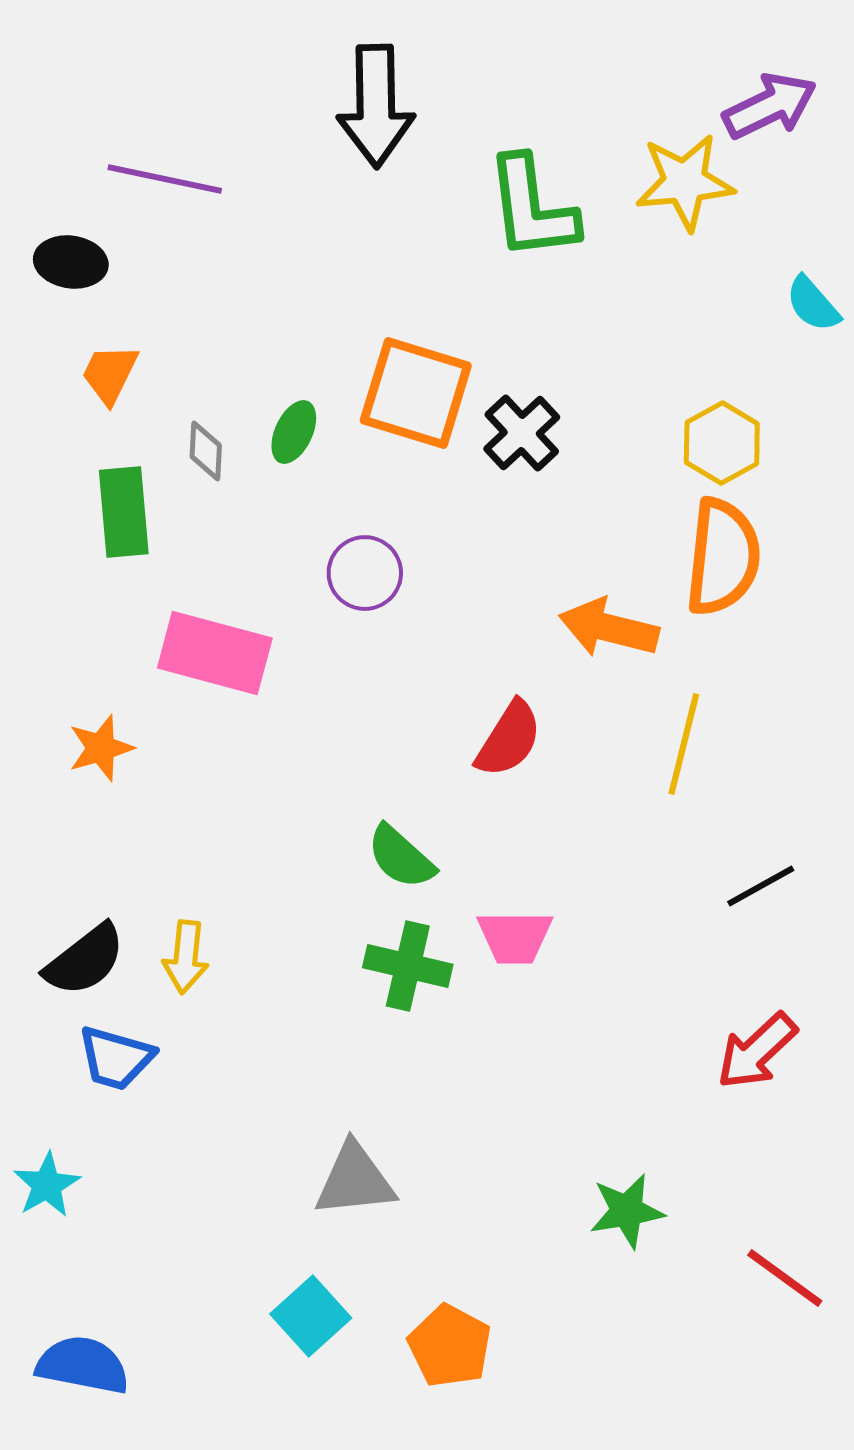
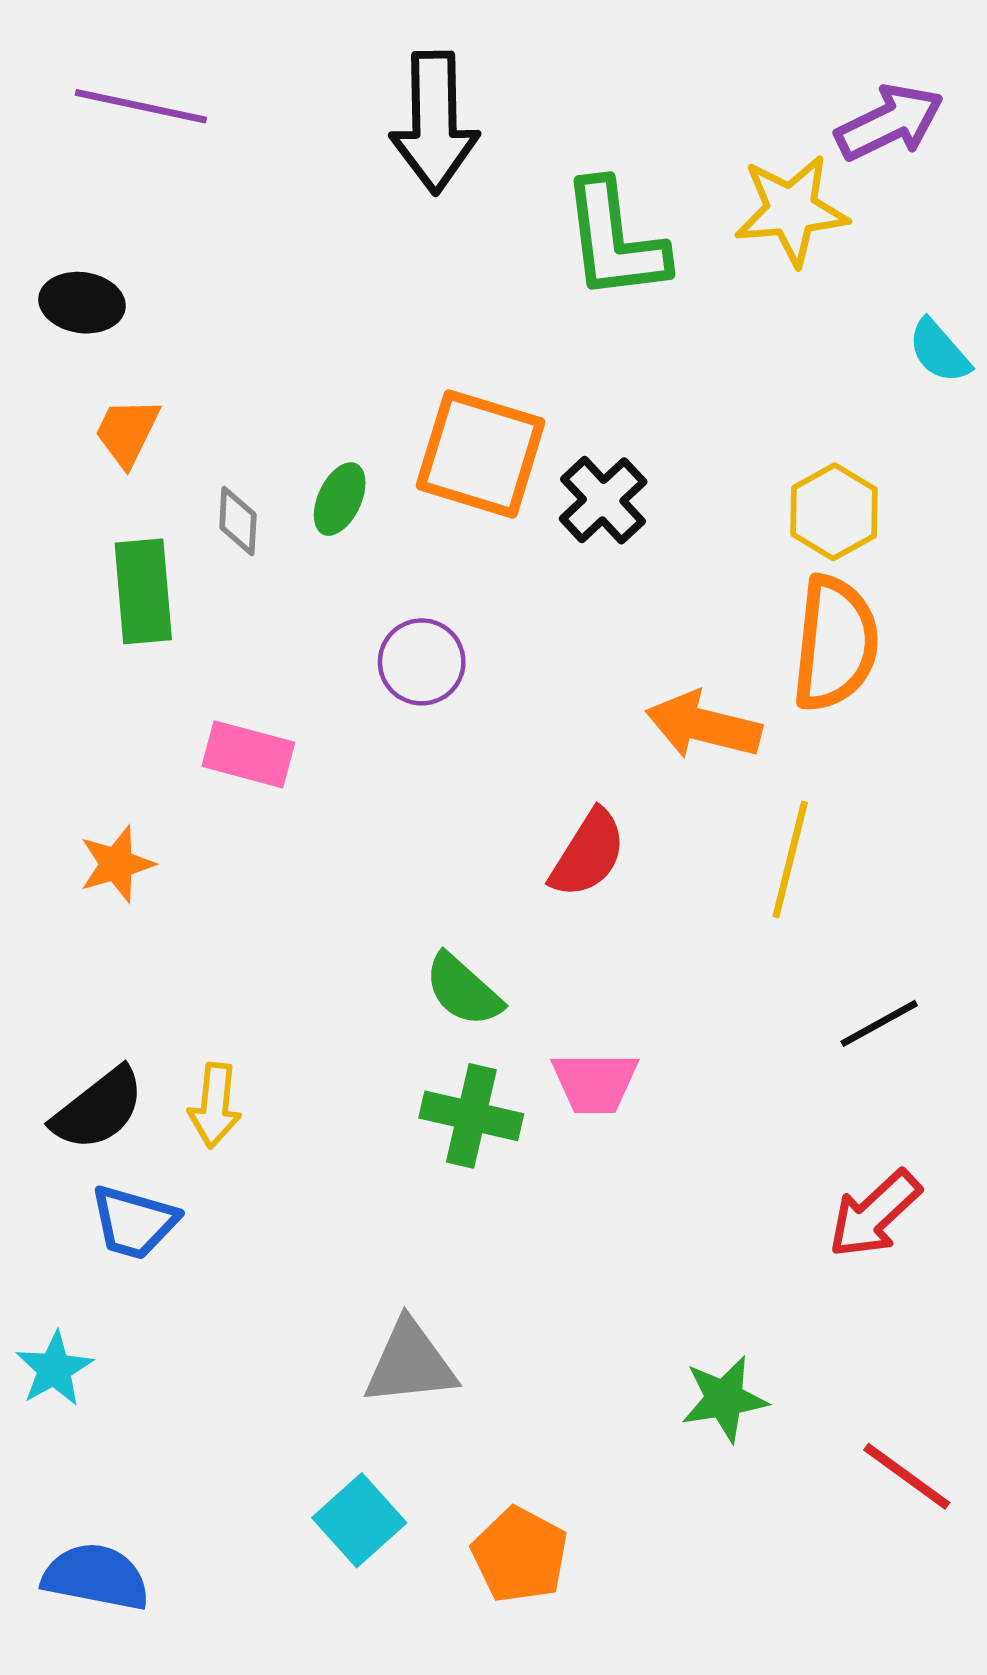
purple line: (165, 179) -> (141, 106), moved
pink rectangle: (215, 653) -> (248, 754), size x0.7

